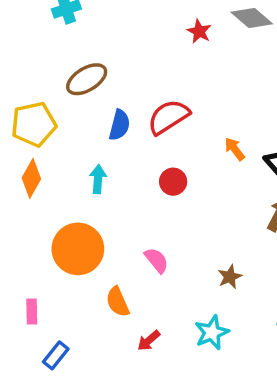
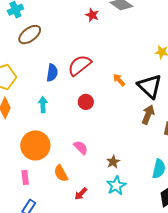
brown ellipse: (87, 79) -> (30, 35), moved
brown star: (230, 277) -> (113, 162), moved
pink rectangle: (32, 311) -> (25, 177), moved

